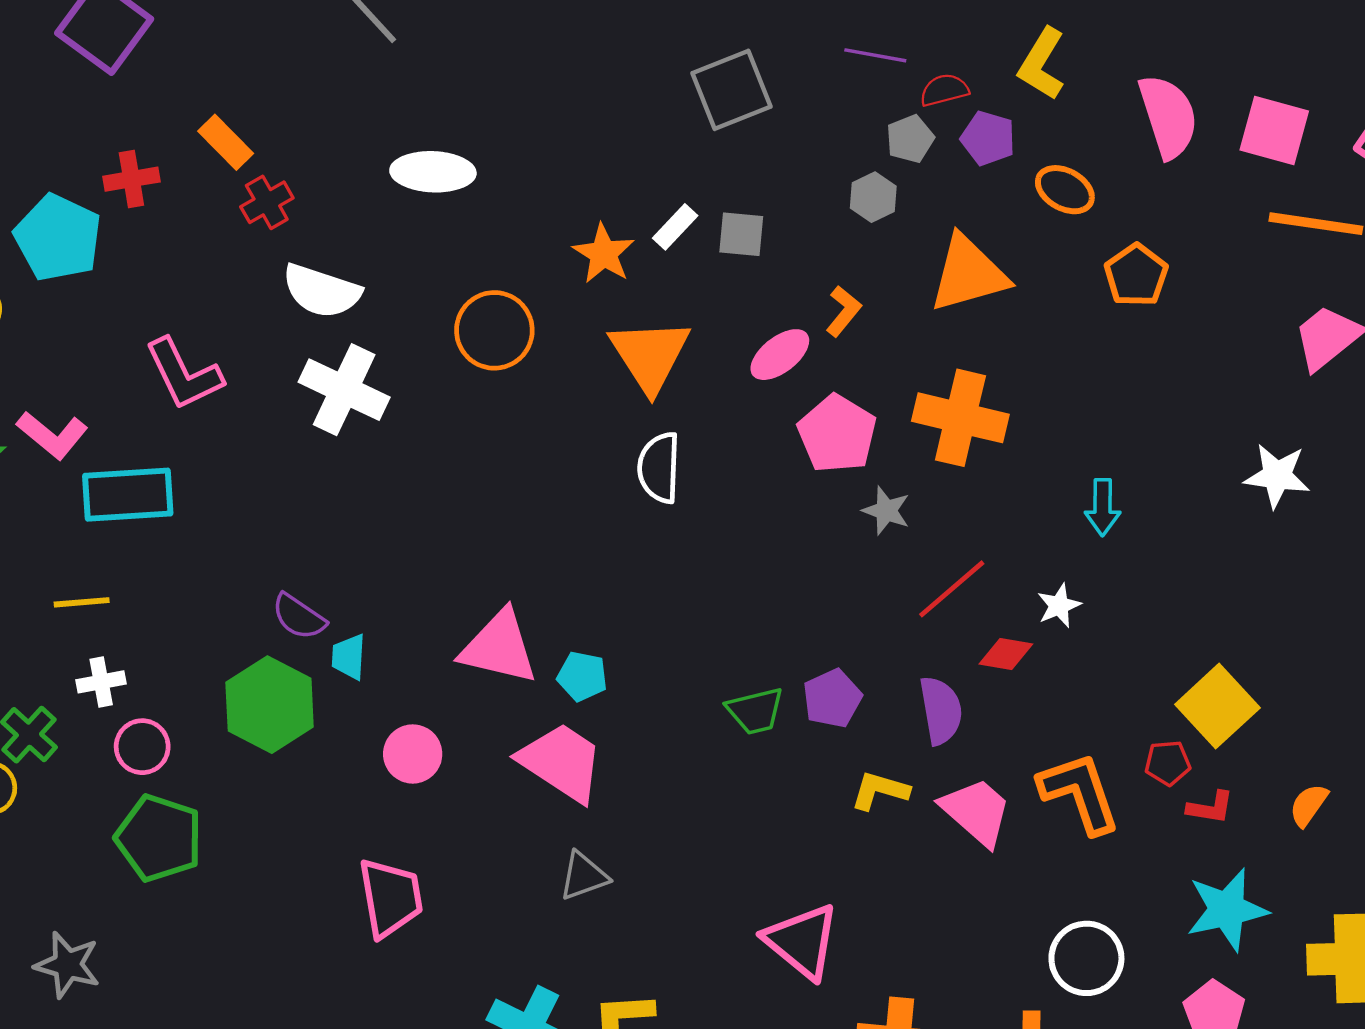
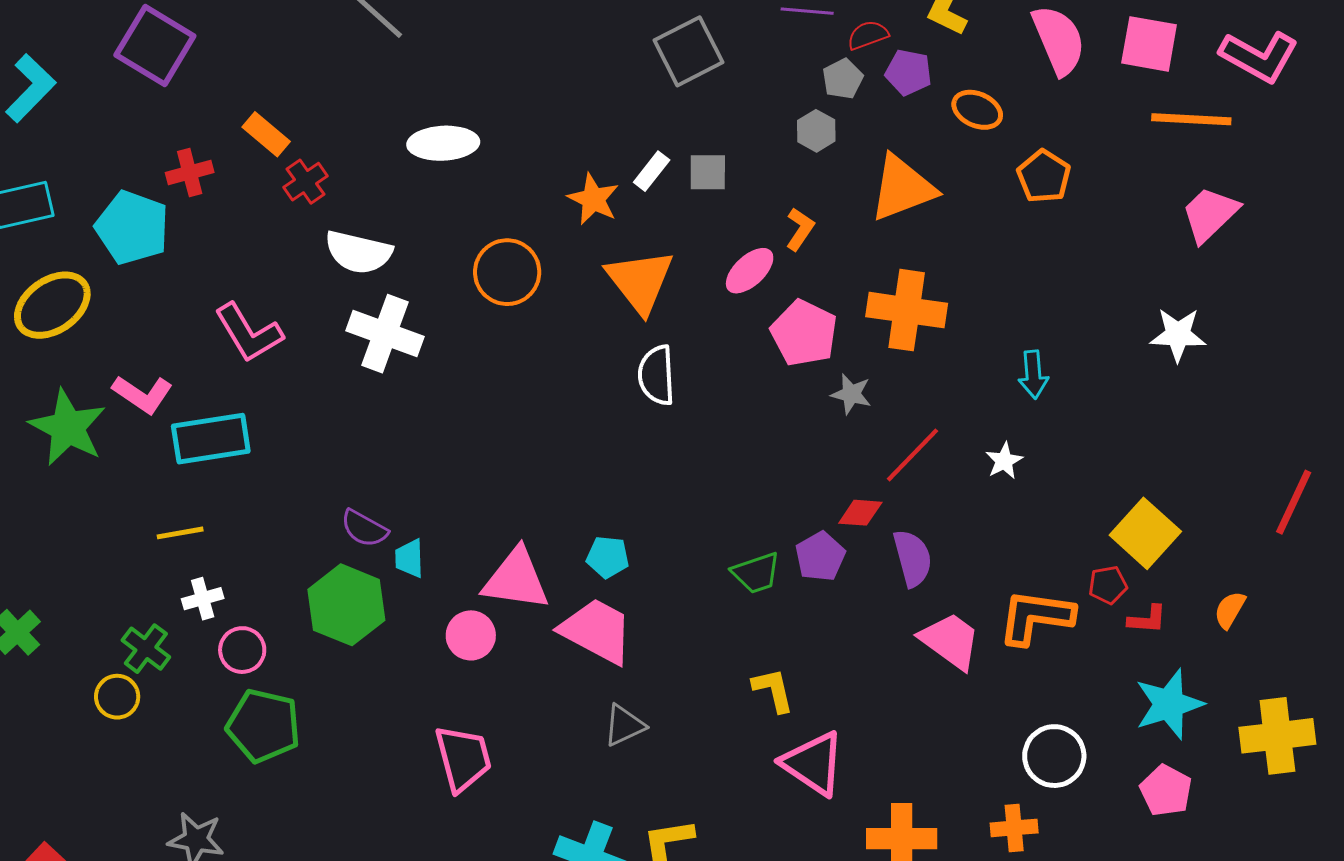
pink triangle: (499, 647) -> (516, 579), moved
red diamond: (1006, 654) -> (860, 513), moved
yellow L-shape: (880, 791) -> (773, 690), moved, turned 66
orange L-shape: (1080, 793) -> (1036, 617), turned -58

